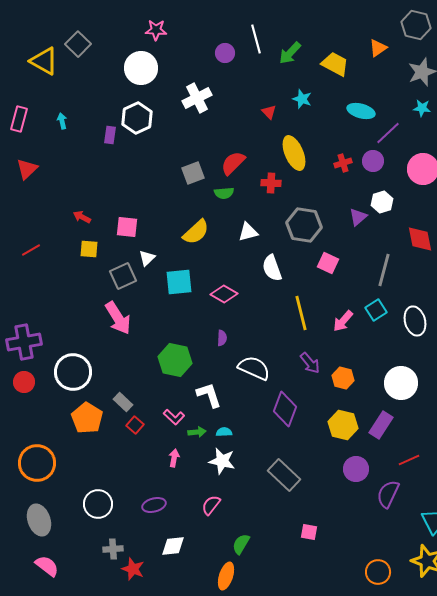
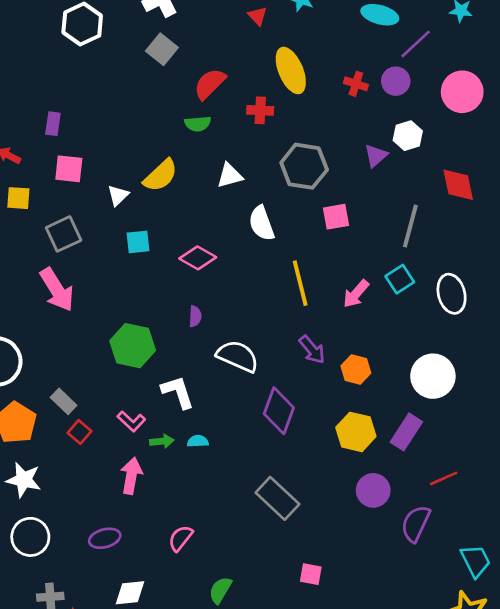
purple rectangle: (110, 135) -> (53, 124), moved
red cross: (343, 163) -> (356, 84), turned 36
gray square: (193, 173) -> (162, 49), moved, turned -30
white triangle: (147, 258) -> (118, 195), moved
pink square: (328, 263) -> (336, 217), turned -35
cyan square: (179, 282) -> (138, 242), size x0.7
pink arrow: (174, 458) -> (131, 476), size x1.5
white star: (222, 461) -> (24, 480), moved

